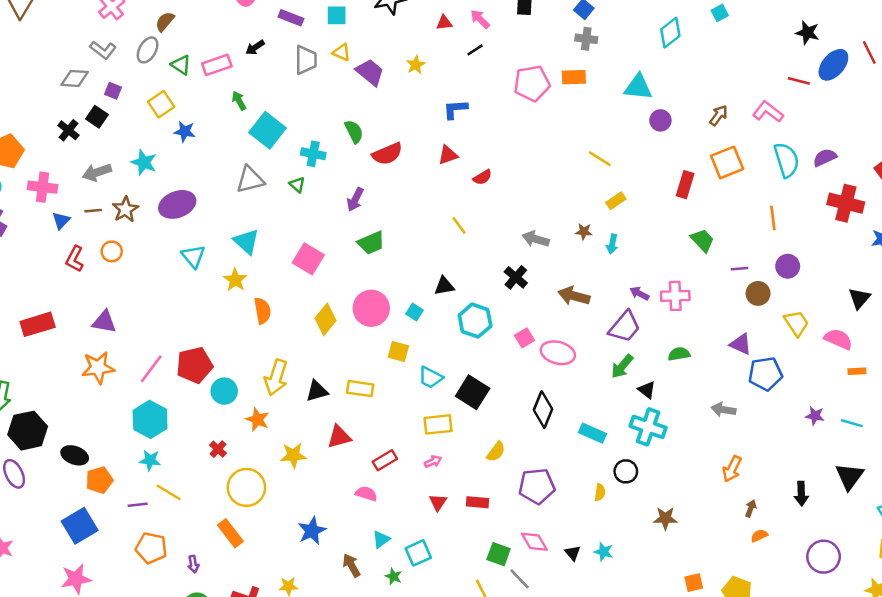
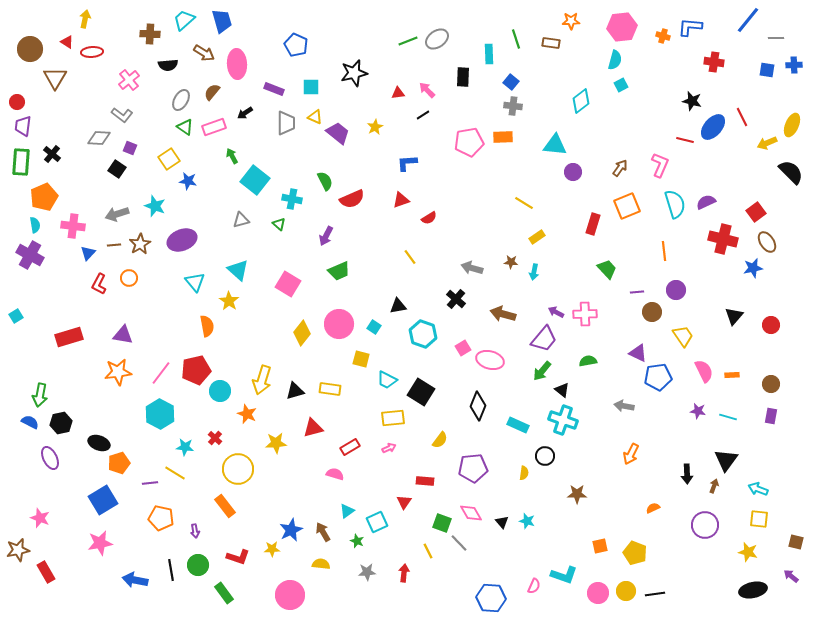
brown semicircle: (165, 22) -> (212, 92), moved
gray ellipse: (148, 50) -> (181, 100), moved
pink L-shape: (768, 112) -> (660, 165), turned 75
black cross: (68, 130) -> (52, 154), moved
gray triangle: (250, 180) -> (241, 220), size x0.7
orange semicircle: (262, 311) -> (207, 326), moved
pink semicircle: (838, 339) -> (704, 371), moved, turned 40
black hexagon: (28, 431) -> (61, 423), size x0.7
cyan star: (150, 460) -> (185, 447), moved
red triangle: (438, 502) -> (404, 502), moved
brown arrow: (751, 508) -> (714, 486), moved
blue star: (312, 531) -> (291, 530), moved

